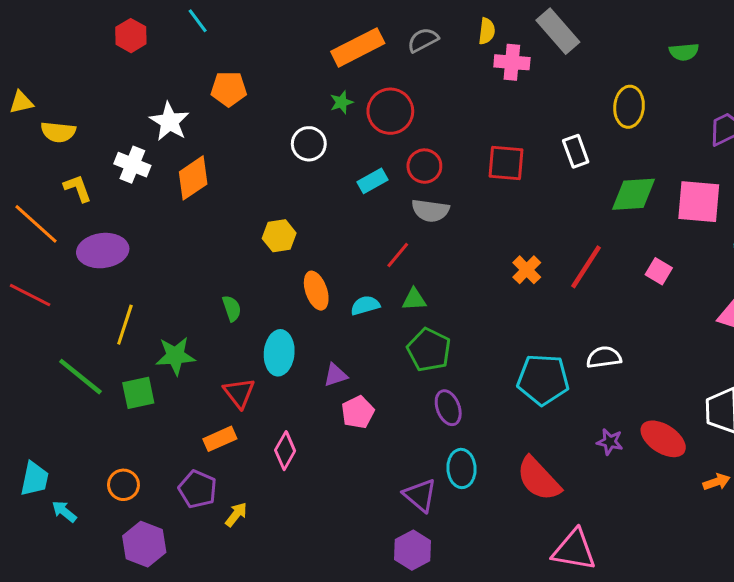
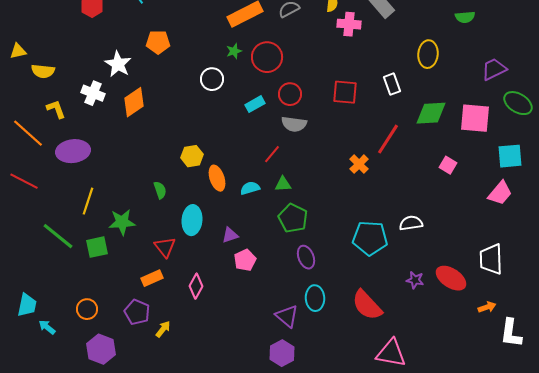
yellow hexagon: (279, 236) -> (192, 156), moved
red line: (586, 267) -> (388, 139), moved

